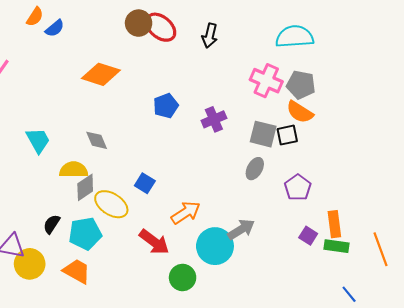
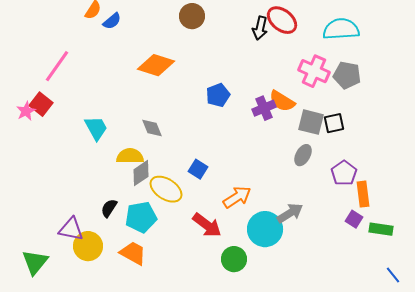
red ellipse: (161, 27) -> (282, 20), moved
orange semicircle: (300, 112) -> (282, 101), moved
orange rectangle: (334, 224) -> (363, 194), moved

